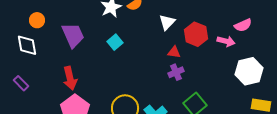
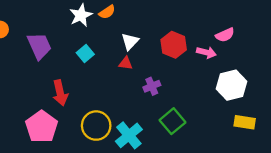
white triangle: (167, 22) -> (130, 41), moved
red triangle: (174, 52) -> (126, 63), moved
red arrow: (70, 78) -> (60, 93), moved

